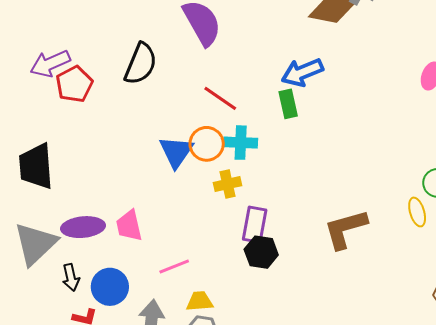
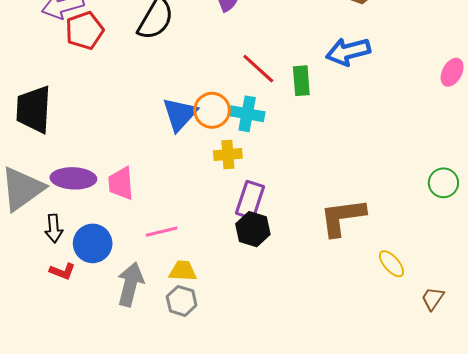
blue arrow: (302, 72) -> (348, 51), moved
red line: (220, 98) -> (258, 69), moved
yellow ellipse: (417, 212) -> (391, 264), moved, turned -32

